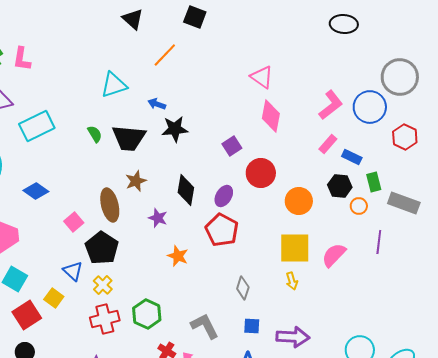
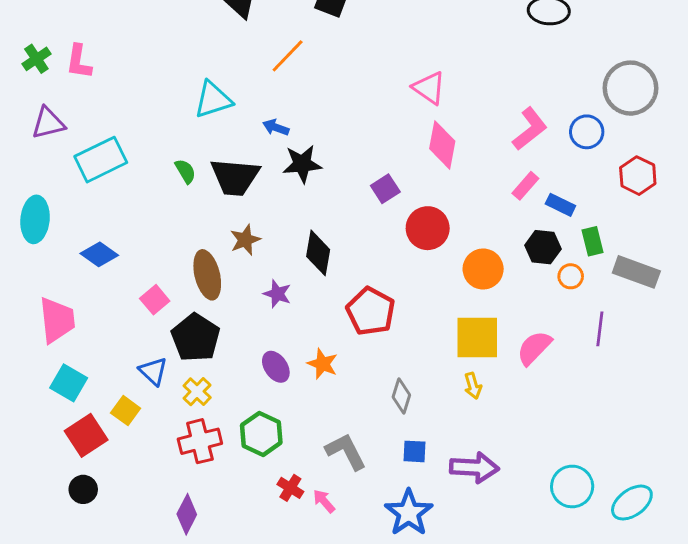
blue circle: (370, 107) -> (587, 132), size x0.7
purple ellipse: (224, 196) -> (276, 367), moved, turned -65
orange star: (178, 256) -> (323, 364), moved

